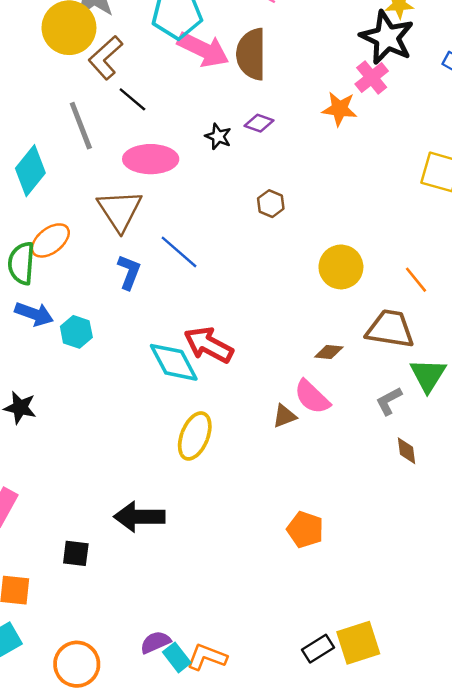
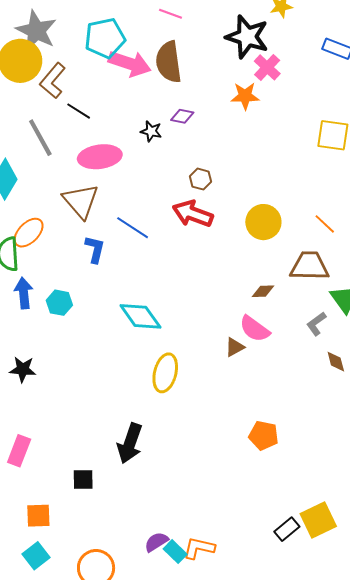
black star: (387, 37) -> (247, 37), moved
blue arrow: (34, 314) -> (24, 293), turned -108
red arrow: (209, 345) -> (193, 214), moved
black arrow: (139, 517) -> (130, 443), turned -63

